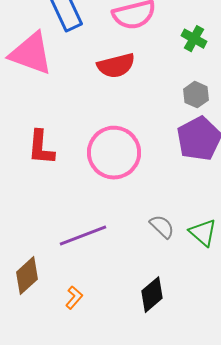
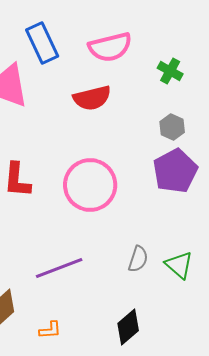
gray semicircle: (162, 227) -> (138, 259), turned 64
orange L-shape: (74, 298) -> (50, 330), turned 45

